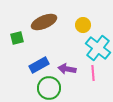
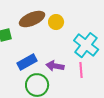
yellow circle: (83, 25) -> (56, 22), moved

